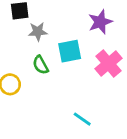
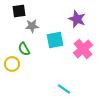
purple star: (100, 22) -> (77, 19), turned -30
green semicircle: (41, 65) -> (24, 49), moved

